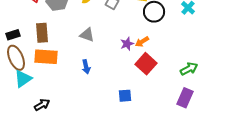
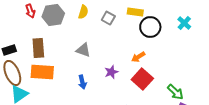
purple star: (127, 44) -> (111, 72), moved
green arrow: (189, 69) -> (175, 92), moved, turned 72

